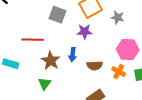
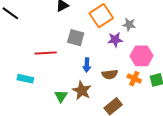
gray square: (57, 15) -> (76, 38), moved
purple star: (85, 32) -> (115, 40), moved
brown star: (51, 61) -> (82, 91), moved

